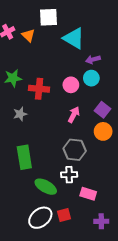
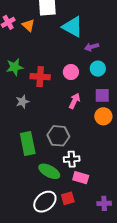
cyan circle: (91, 78) -> (98, 69), moved
purple square: (103, 110) -> (102, 95), turned -35
gray hexagon: (75, 150) -> (58, 136), moved
pink rectangle: (88, 194) -> (81, 178), moved

